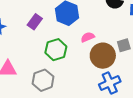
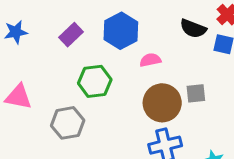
pink semicircle: (88, 37) -> (150, 60), moved

